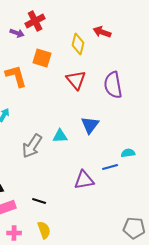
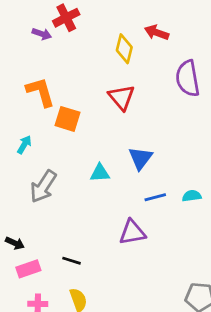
orange square: (42, 58) -> (68, 119), moved
purple semicircle: (113, 85) -> (188, 78), moved
gray arrow: (32, 146) -> (43, 186), moved
blue line: (110, 167) -> (155, 197), moved

